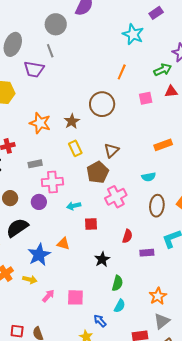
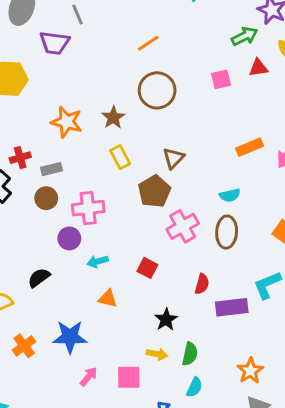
orange line: (122, 72) -> (148, 43), moved, turned 35
gray rectangle: (35, 164) -> (51, 169), moved
brown circle: (10, 198) -> (46, 198), moved
cyan arrow: (74, 206) -> (98, 261), moved
brown ellipse: (157, 206) -> (227, 232), moved
red square: (91, 224) -> (147, 268), turned 32
black semicircle: (17, 228) -> (39, 278), size x0.7
purple rectangle: (147, 253) -> (232, 307), size x1.5
blue star: (39, 255) -> (70, 337), moved, turned 30
yellow arrow: (30, 280) -> (157, 354), moved

